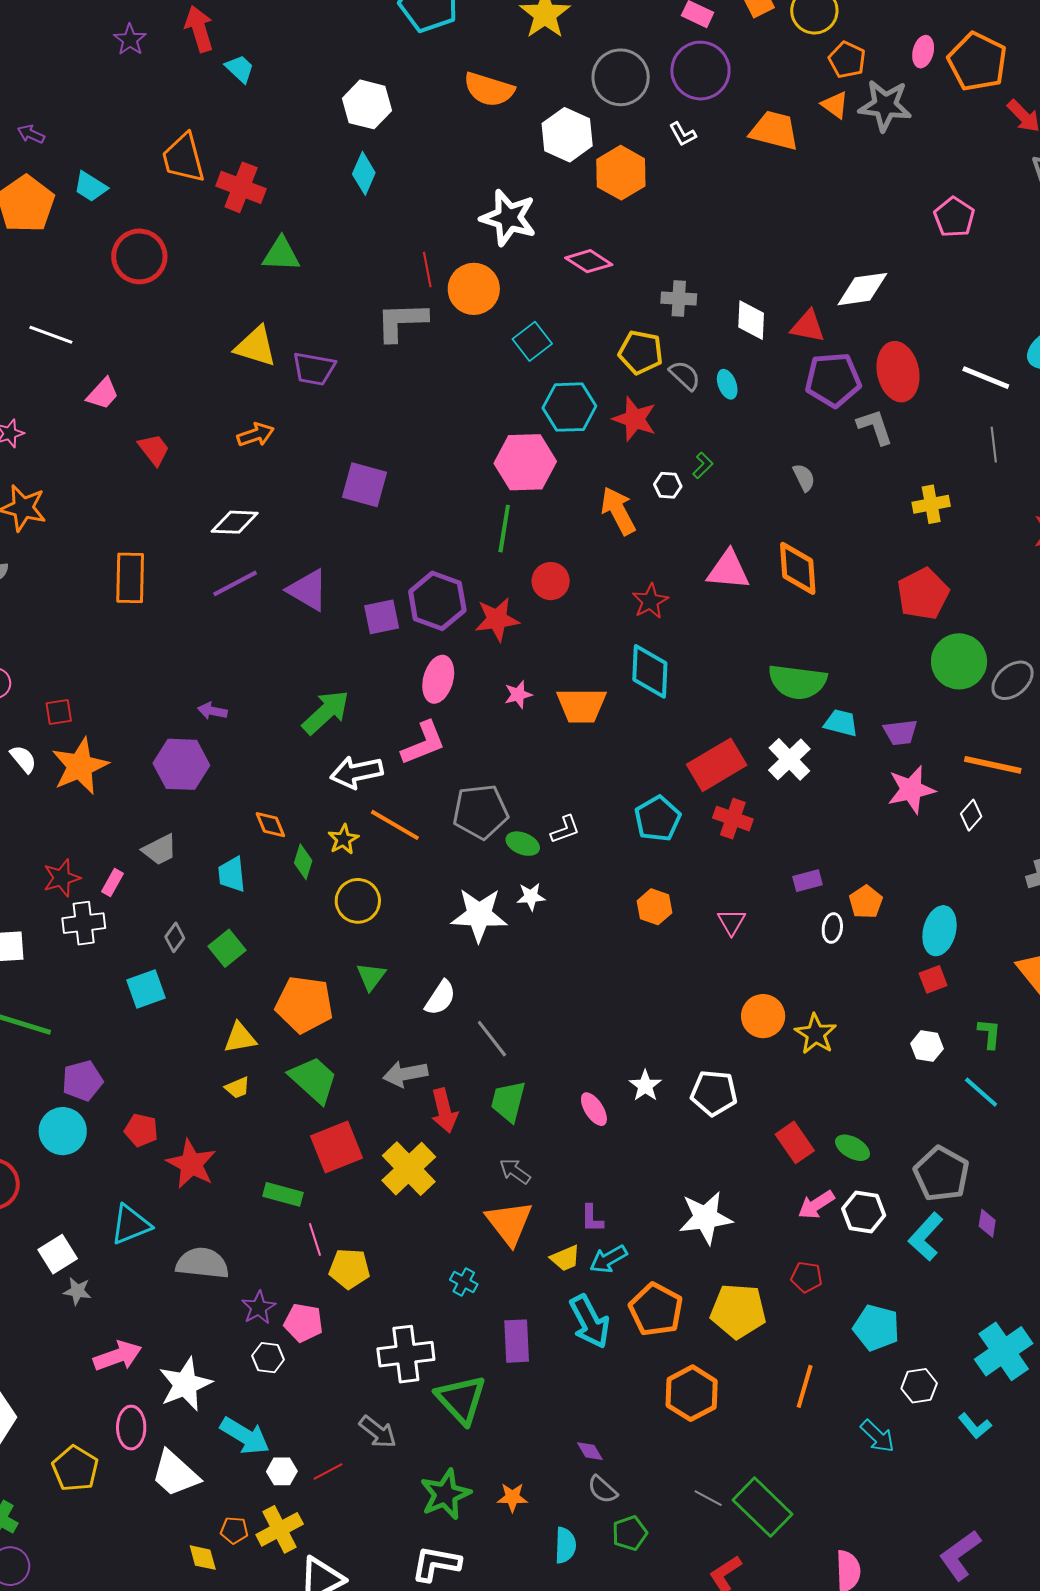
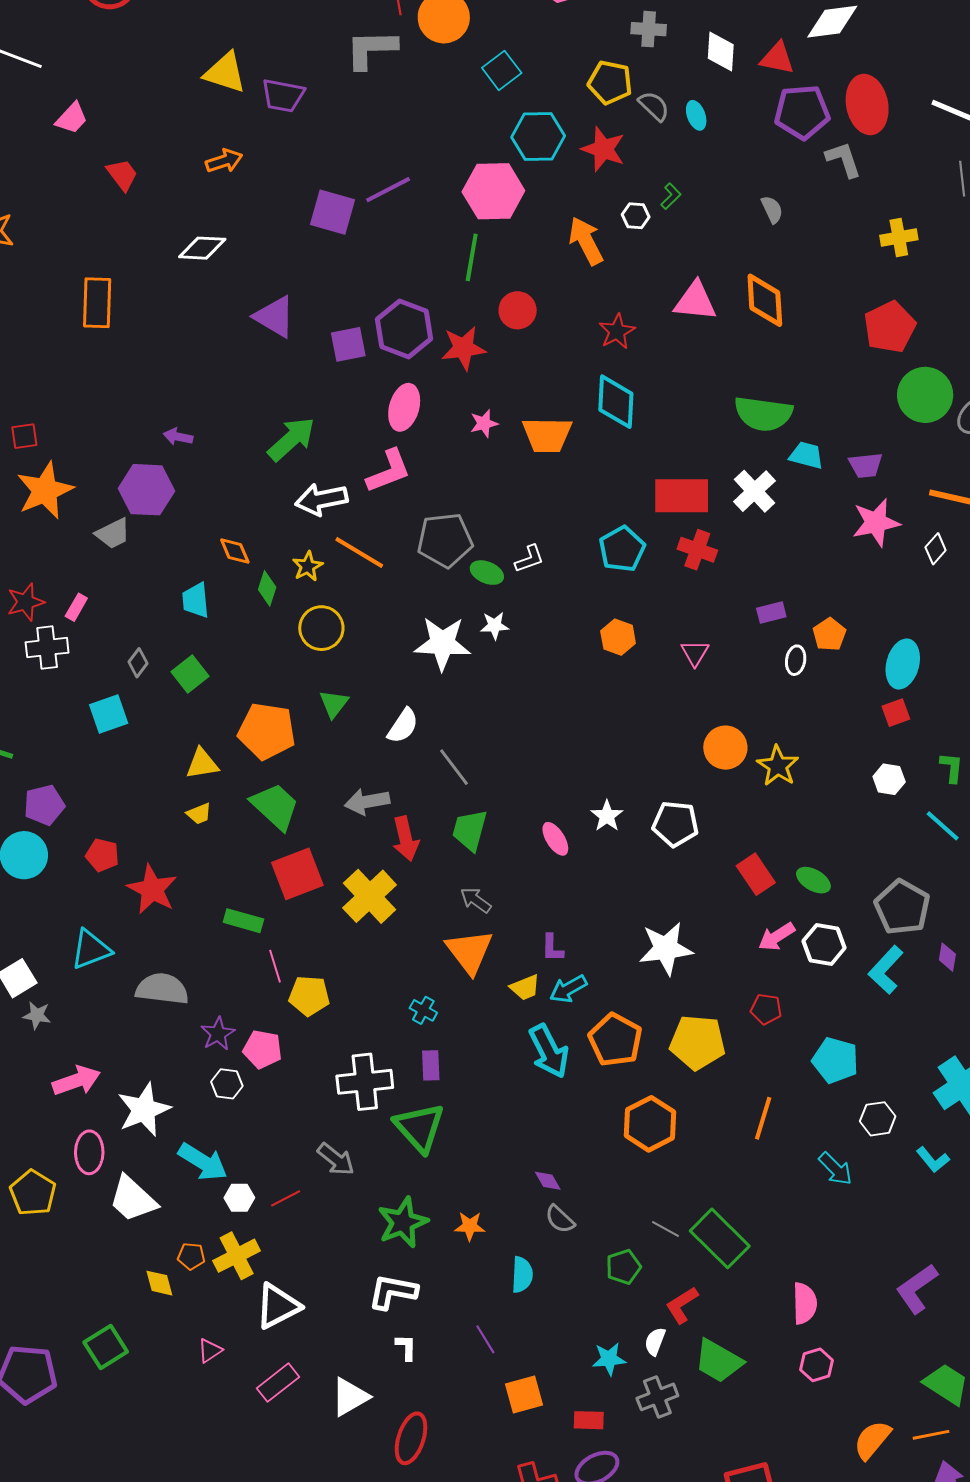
purple line: (235, 583) -> (388, 190), moved
red rectangle: (717, 765) -> (682, 496), turned 30
gray trapezoid: (160, 850) -> (113, 534), moved
purple rectangle: (517, 1341) -> (431, 1065), moved, size x0.7
green pentagon: (630, 1533) -> (623, 1267), moved

